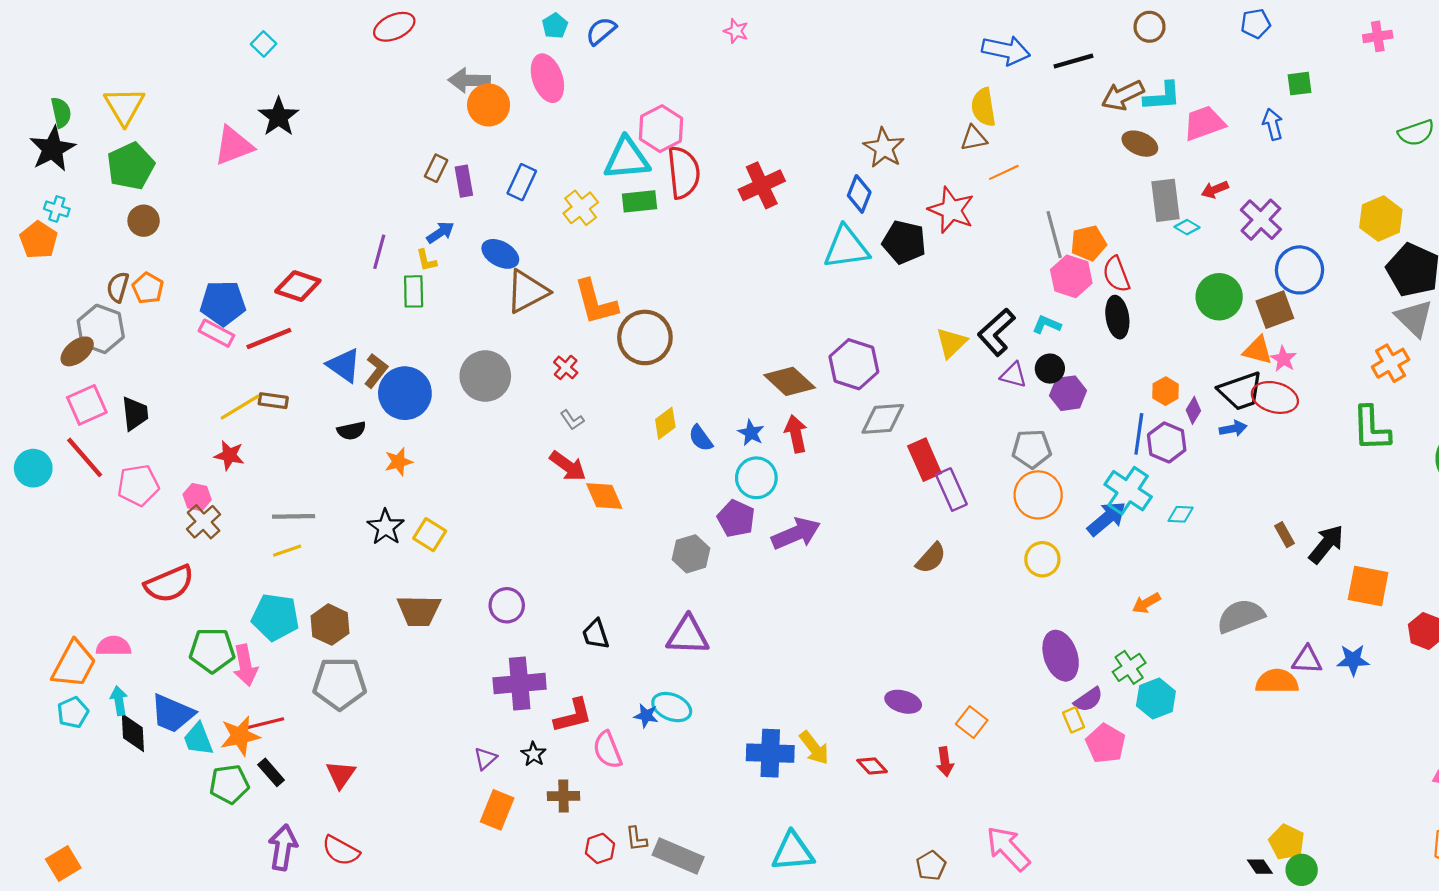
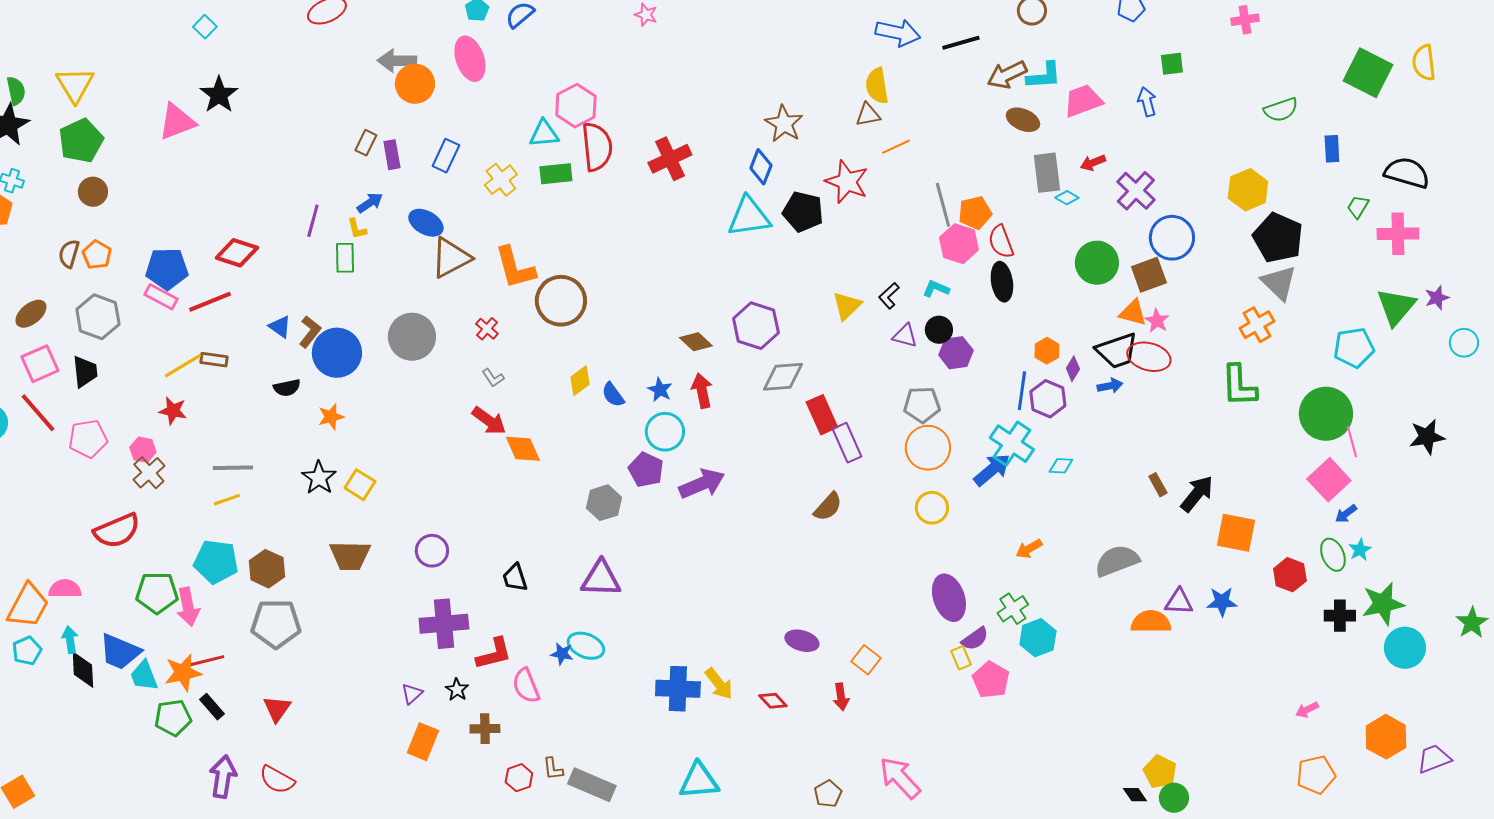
cyan triangle: (627, 159) -> (544, 134), size x0.7
gray hexagon: (101, 329) -> (98, 317), moved
black L-shape: (996, 332) -> (889, 296), size x0.6
blue triangle: (344, 365) -> (280, 327), size x0.7
brown diamond: (790, 381) -> (696, 342), size x0.7

